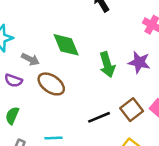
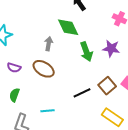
green diamond: (66, 45) -> (68, 27), moved
gray arrow: (30, 59) -> (49, 44), moved, turned -104

